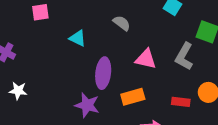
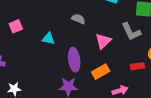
gray L-shape: (184, 56) -> (131, 32), turned -40
pink triangle: (146, 59) -> (103, 41), turned -42

